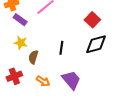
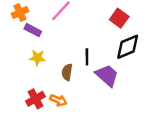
brown semicircle: (33, 57) -> (67, 72), moved
purple trapezoid: (71, 80) -> (107, 75), moved
orange arrow: (43, 81) -> (58, 100), moved

